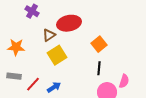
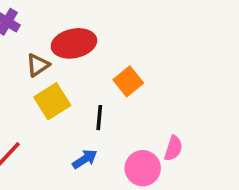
black line: (99, 68) -> (99, 118), moved
blue arrow: (54, 87) -> (85, 159), moved

